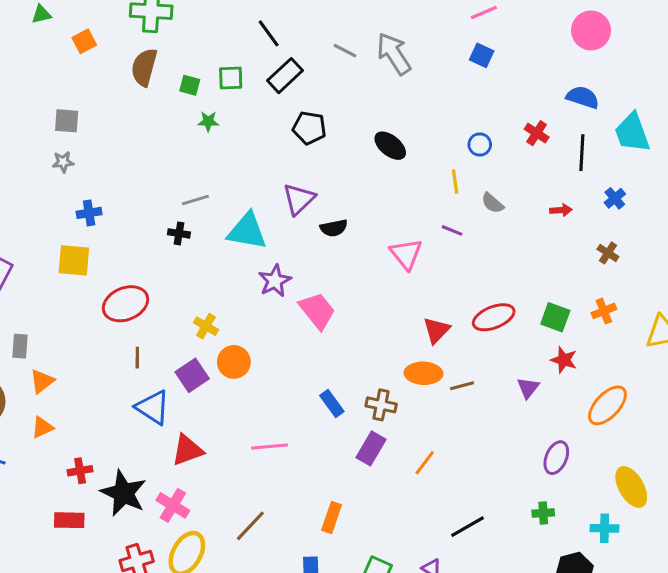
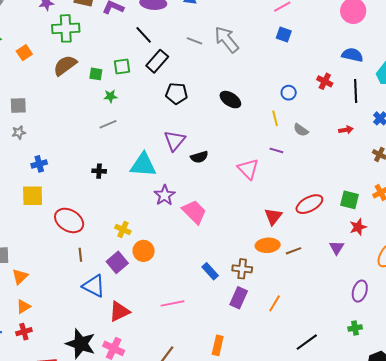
brown semicircle: (144, 67) -> (65, 65), turned 45
gray line: (195, 200) -> (108, 124), moved
red ellipse: (126, 304) -> (69, 220), turned 60
red star: (564, 360) -> (358, 227), turned -30
red cross: (80, 471) -> (24, 332), moved

